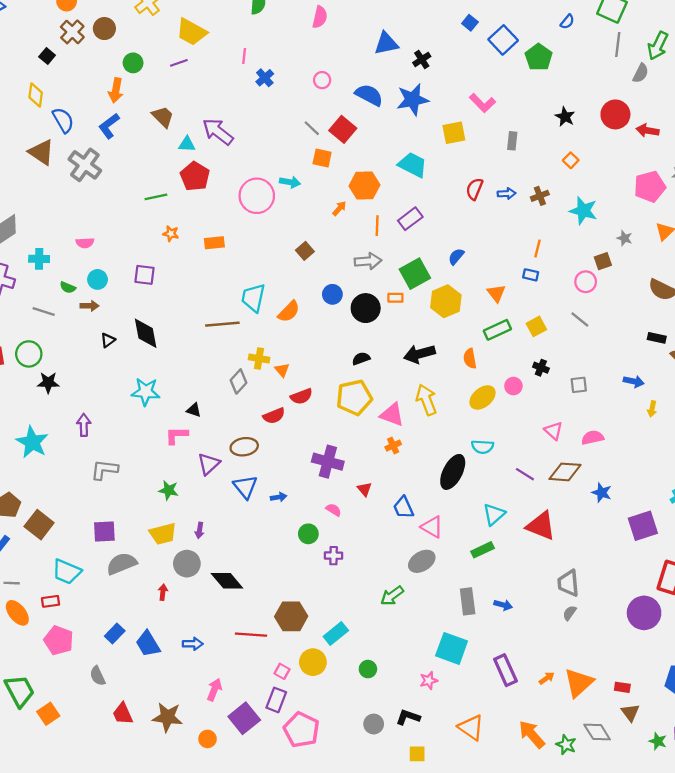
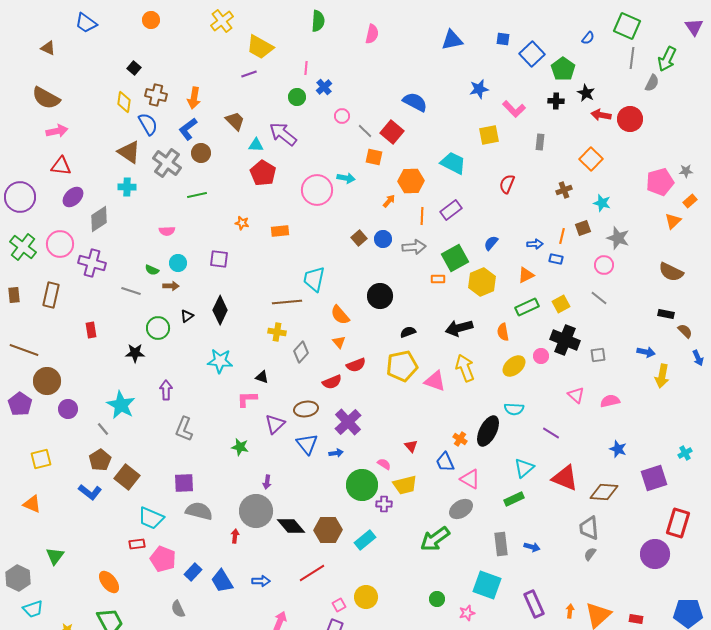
blue square: (470, 23) -> (503, 39), turned -32
brown circle: (104, 29) -> (201, 153), moved
brown cross: (72, 32) -> (156, 95), moved, turned -30
blue triangle: (386, 43) -> (452, 40), moved
black cross: (422, 59) -> (556, 101), moved, turned 35
green circle: (133, 63) -> (297, 97), moved
pink circle: (322, 80) -> (342, 116), moved
blue star: (413, 100) -> (479, 89), moved, size x0.7
black star: (565, 117) -> (586, 93), moved
red arrow: (647, 130) -> (601, 115), moved
orange square: (571, 160) -> (591, 159), size x1.6
blue arrow: (507, 194) -> (535, 244), moved
green line: (156, 197) -> (197, 195), moved
cyan star: (583, 211) -> (602, 203), size x0.7
gray star: (625, 238) -> (618, 238), moved, size x1.6
cyan cross: (39, 259) -> (127, 187), moved
brown square: (603, 261) -> (583, 228), moved
orange triangle: (496, 293) -> (526, 275), turned 42
blue circle: (332, 294) -> (383, 239), moved
black circle: (366, 308) -> (380, 296), moved
orange semicircle: (289, 312) -> (340, 315), moved, turned 95
black diamond: (146, 333) -> (220, 310), turned 36
green circle: (29, 354) -> (158, 328), moved
yellow cross: (259, 359) -> (277, 332), moved
black cross: (541, 368) -> (565, 340), size x2.0
yellow arrow: (652, 409) -> (662, 376), size x1.6
orange cross: (393, 446) -> (460, 439), moved, turned -32
purple cross: (328, 462) -> (348, 422), moved, turned 32
gray L-shape: (104, 470) -> (184, 429), turned -75
brown diamond: (565, 472) -> (604, 492), moved
yellow trapezoid: (163, 534) -> (405, 485), moved
green circle: (308, 534) -> (362, 485), size x1.8
gray semicircle: (122, 564) -> (199, 511), turned 36
gray circle: (187, 564) -> (256, 511), size x1.4
gray line: (12, 583) -> (103, 429), moved, turned 48
green arrow: (392, 596) -> (435, 539), size x1.4
orange ellipse: (17, 613) -> (109, 582), moved
brown hexagon: (291, 616) -> (328, 530), moved
cyan rectangle: (336, 634) -> (365, 540), moved
red line: (251, 635) -> (312, 573), turned -36
pink pentagon: (59, 640) -> (163, 559), moved
green circle: (368, 669) -> (437, 599), moved
pink square: (282, 671) -> (339, 605), turned 32
orange arrow: (547, 678) -> (570, 611), turned -48

